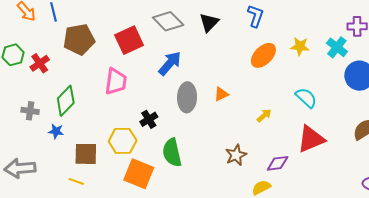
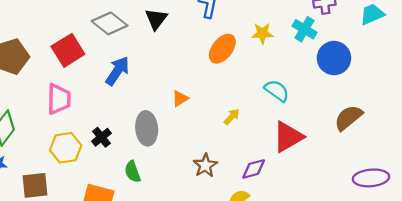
gray ellipse: (187, 97) -> (147, 128), moved
yellow hexagon: (123, 141) -> (66, 148), moved
green semicircle: (172, 153) -> (133, 172), size x0.7

